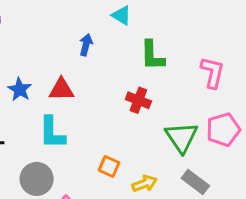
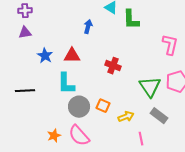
green L-shape: (152, 56) -> (131, 20), moved
red cross: (138, 100) -> (113, 66), moved
gray circle: (37, 179) -> (79, 107), moved

